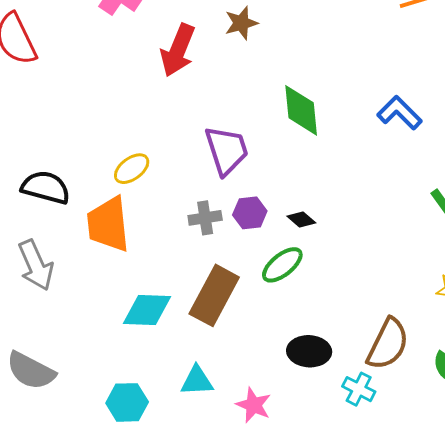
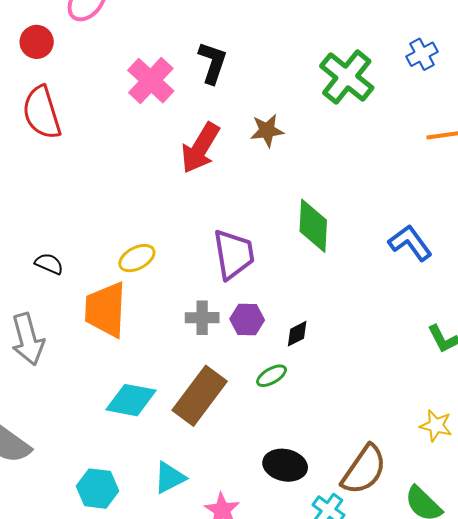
black semicircle: (46, 187) -> (49, 264), size x0.6
black diamond: (301, 219) -> (297, 334), turned -76
green ellipse: (282, 265) -> (272, 376), size x0.7
cyan triangle: (197, 381) -> (170, 478), turned -33

